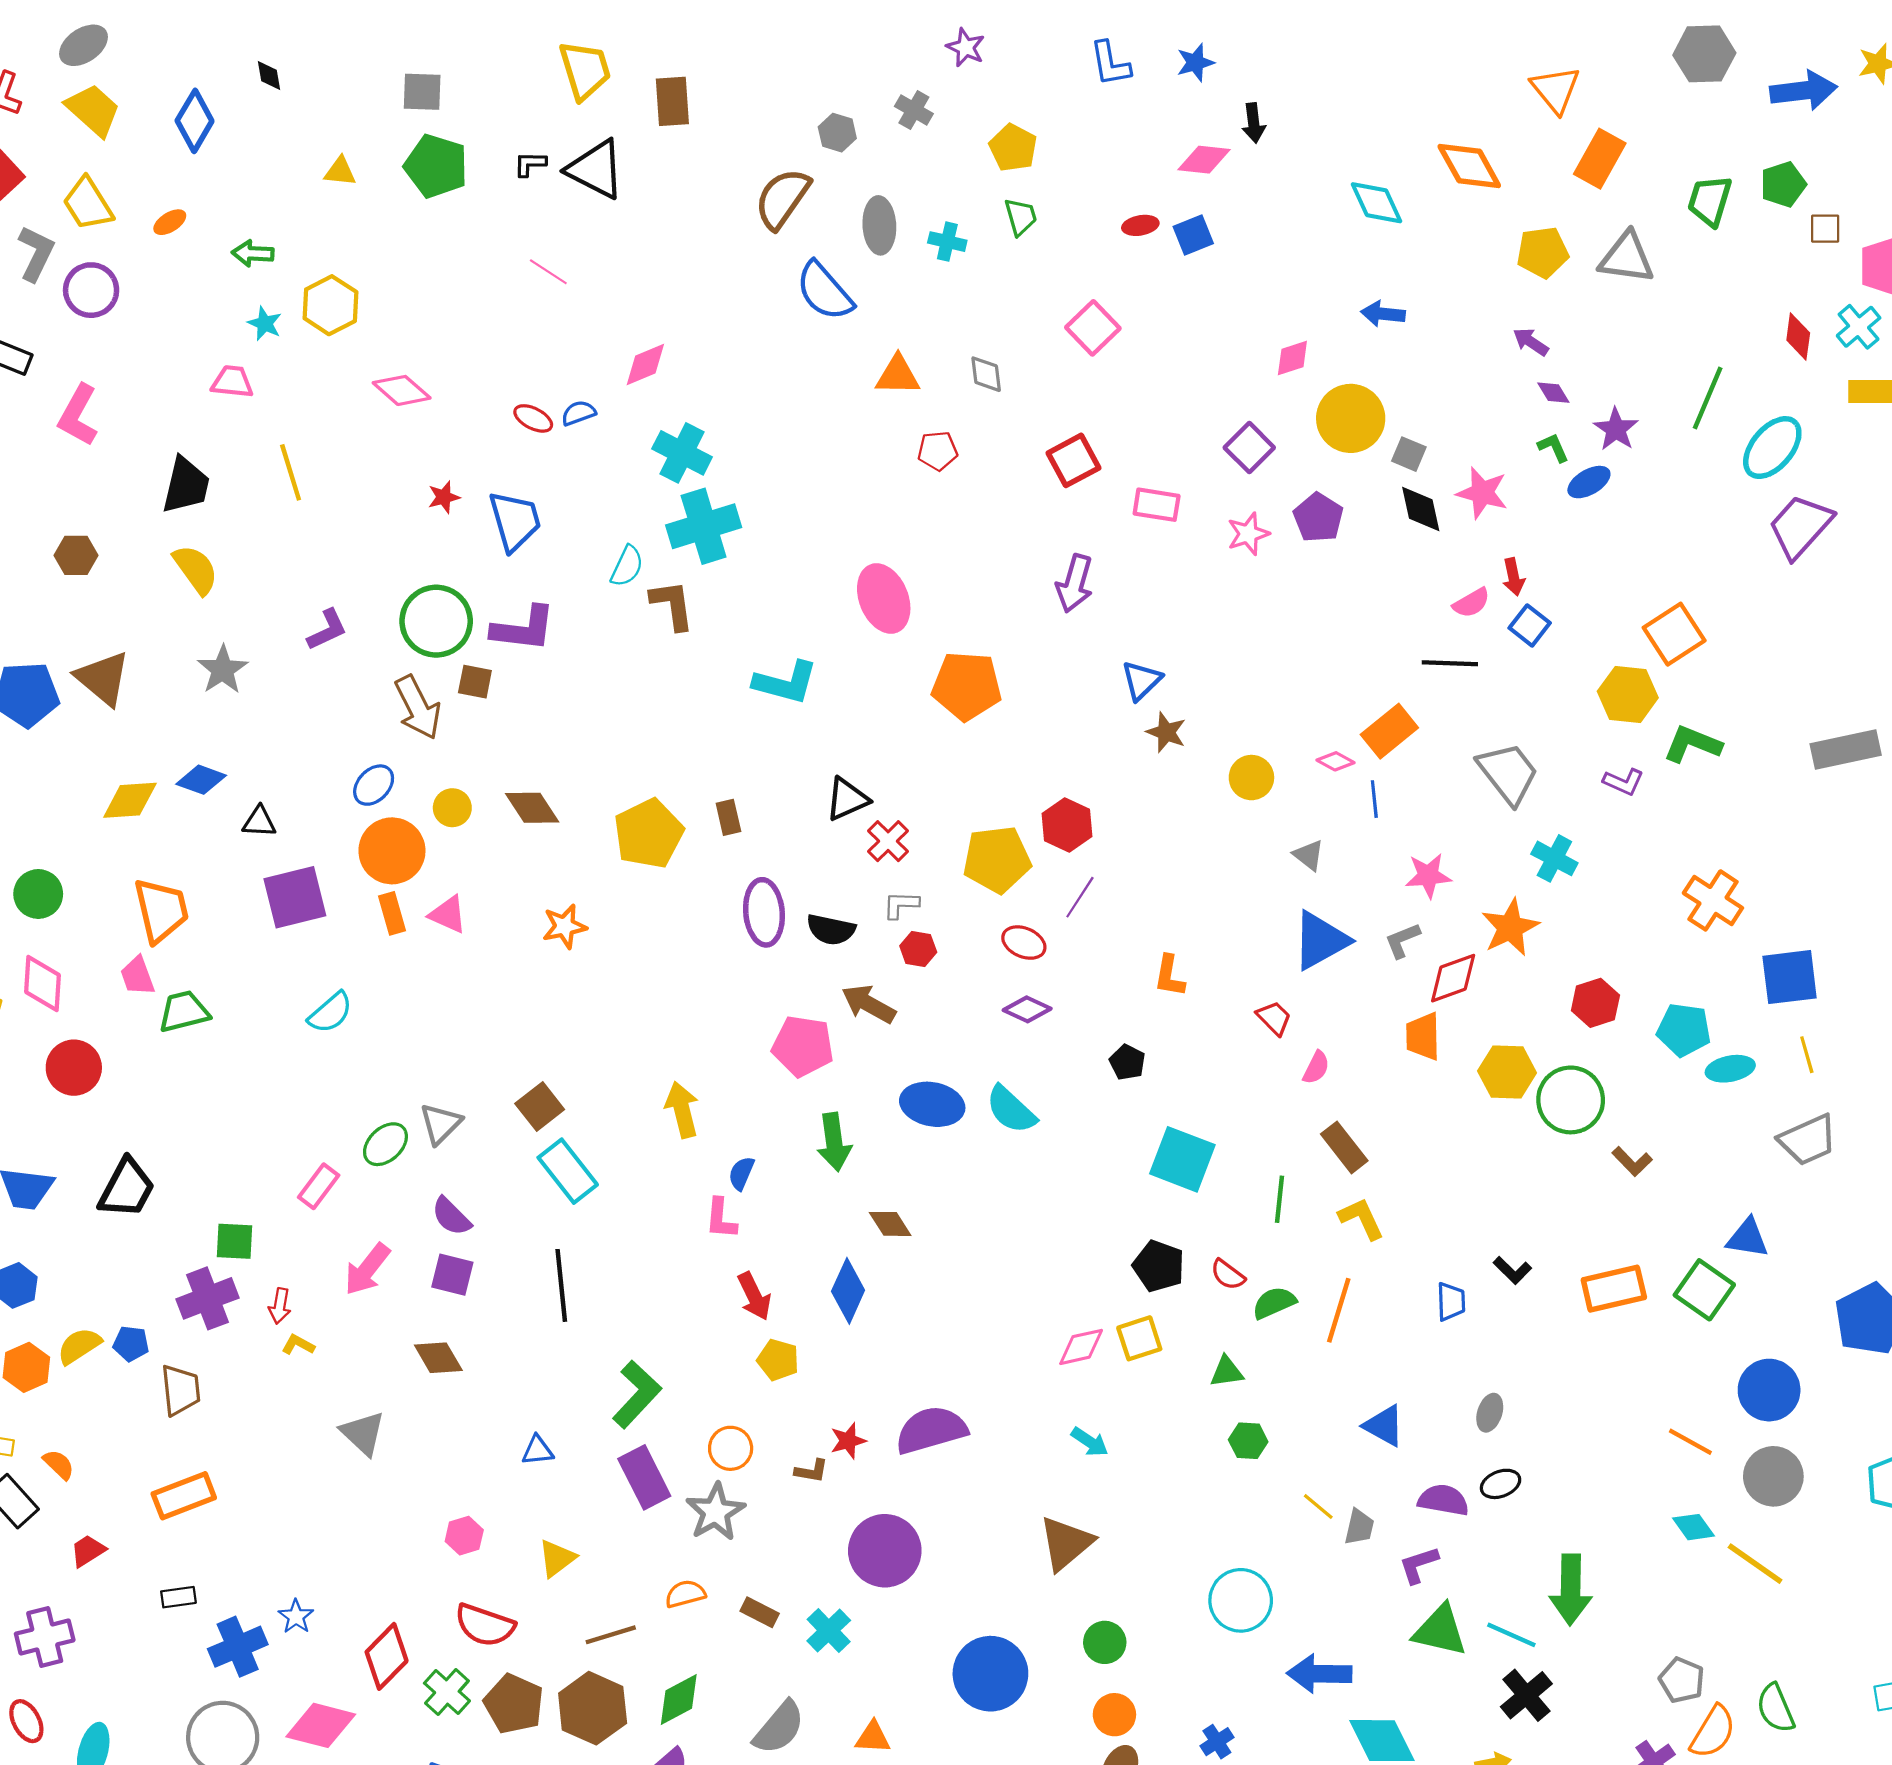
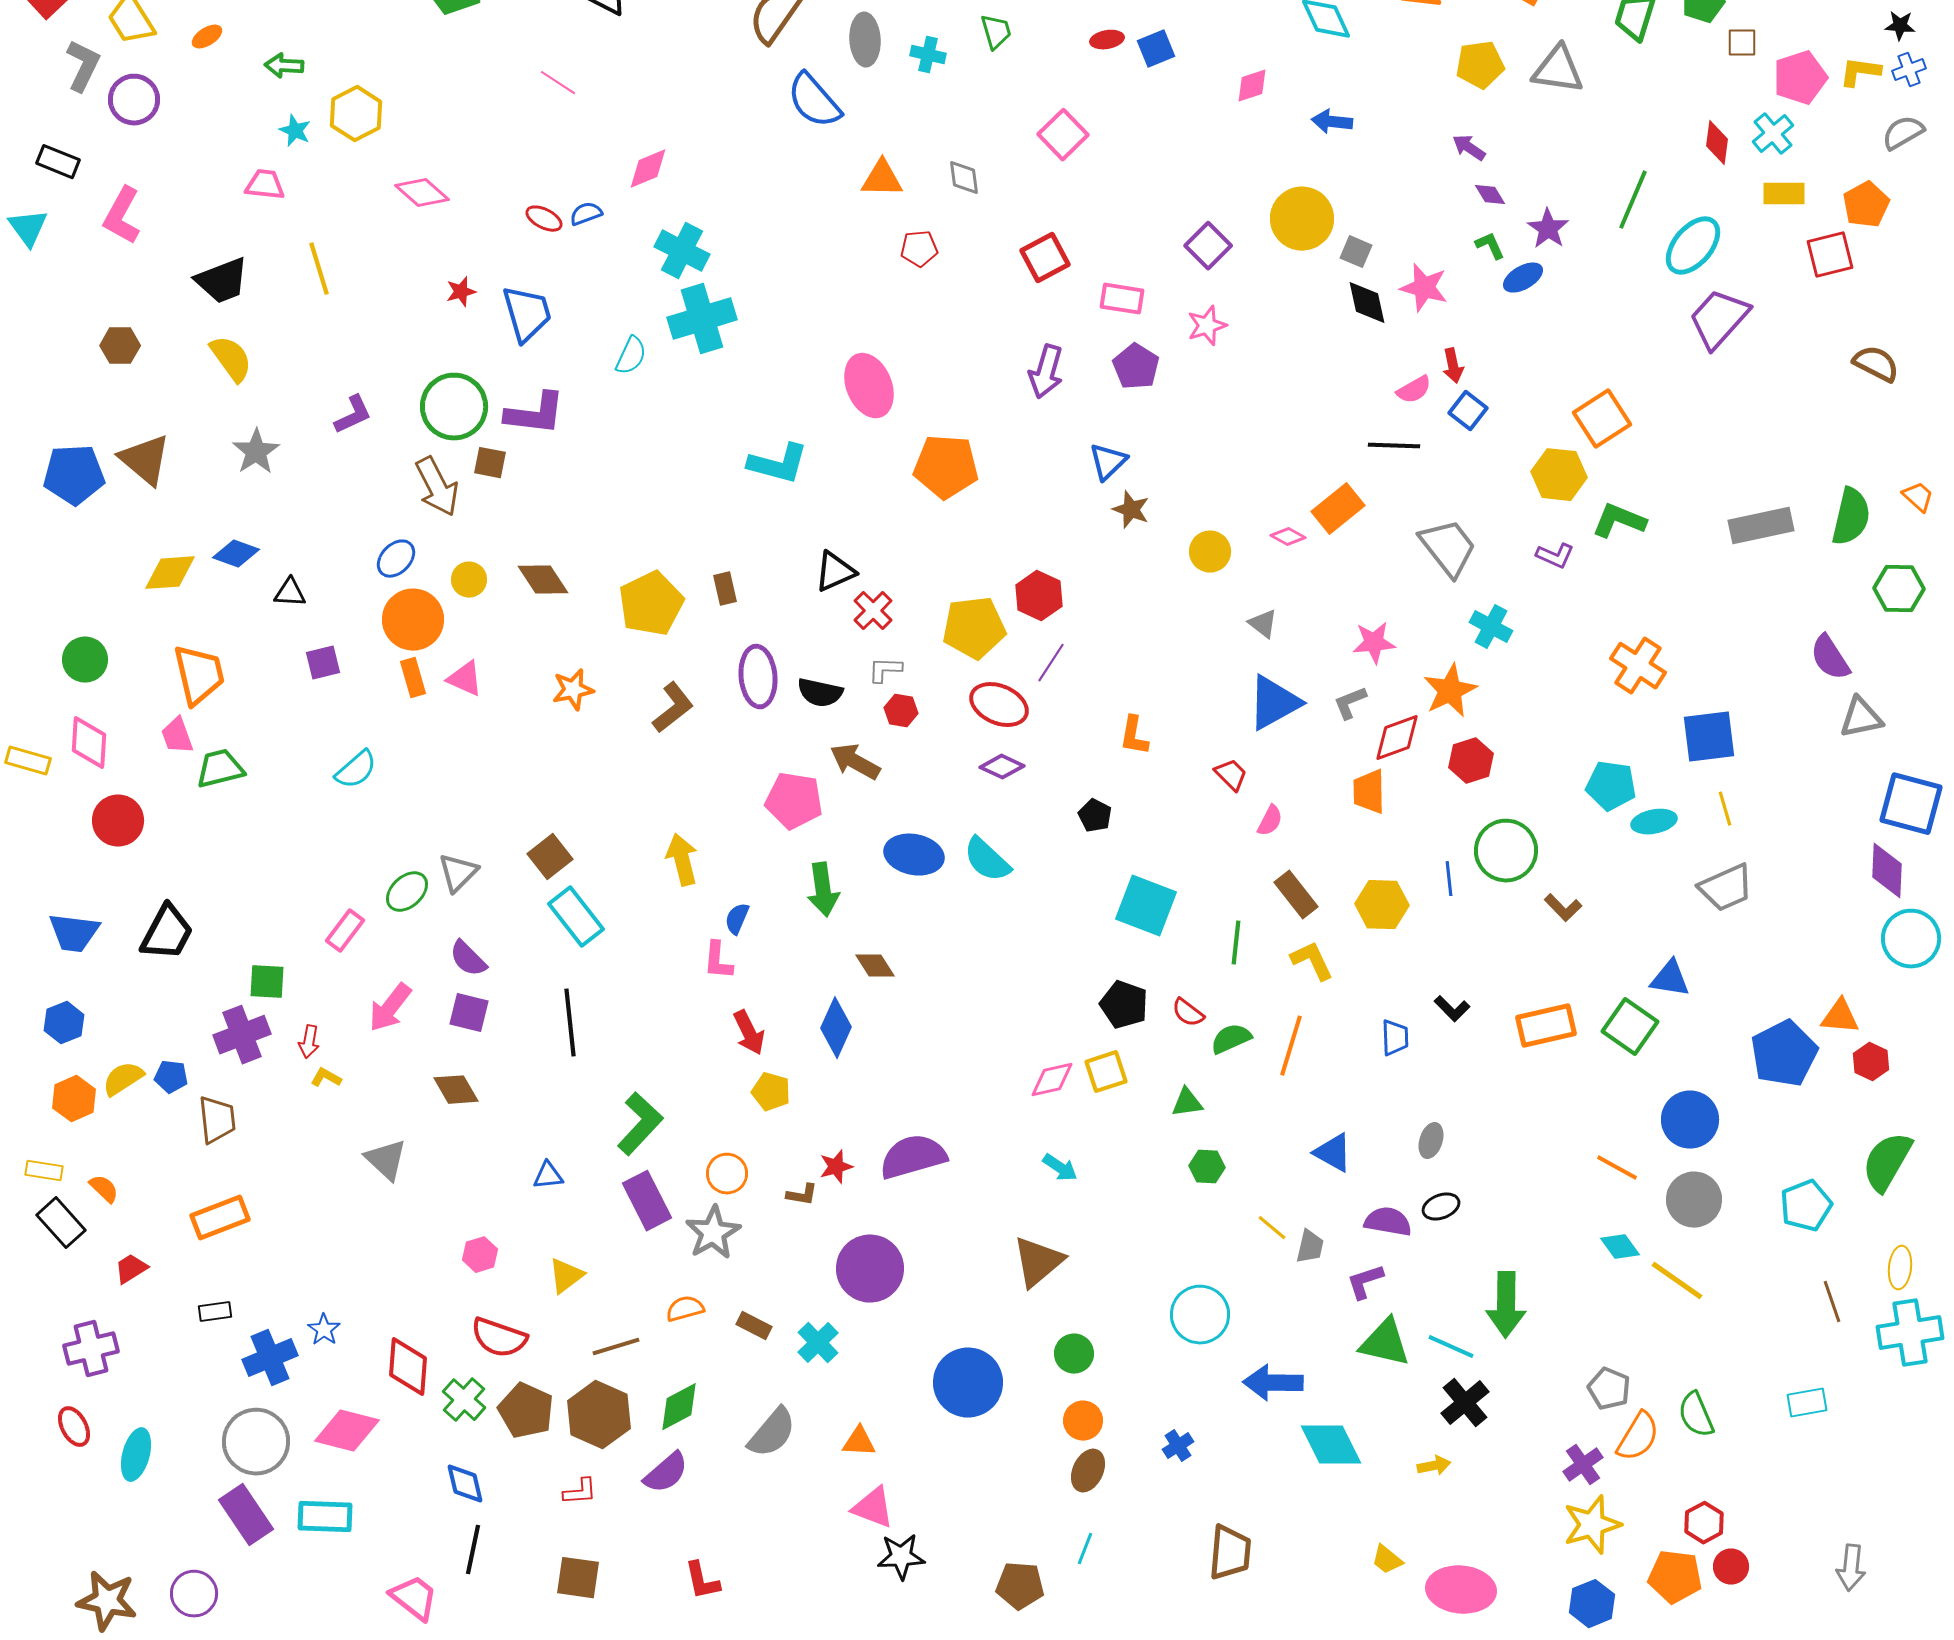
pink diamond: (1292, 358) -> (1252, 86), moved
black trapezoid: (186, 485) -> (222, 281), turned 56
purple pentagon: (1318, 518) -> (1136, 367), moved
brown L-shape: (672, 605) -> (673, 708), moved, turned 60
blue line: (1374, 799) -> (1449, 879), moved
purple square: (295, 897) -> (323, 663), size x0.6
red ellipse: (1024, 943) -> (999, 705), size x1.4
red hexagon: (1595, 1003) -> (1471, 761), moved
yellow hexagon: (1507, 1072) -> (1382, 905), moved
red diamond: (387, 1656) -> (408, 1367), turned -40

